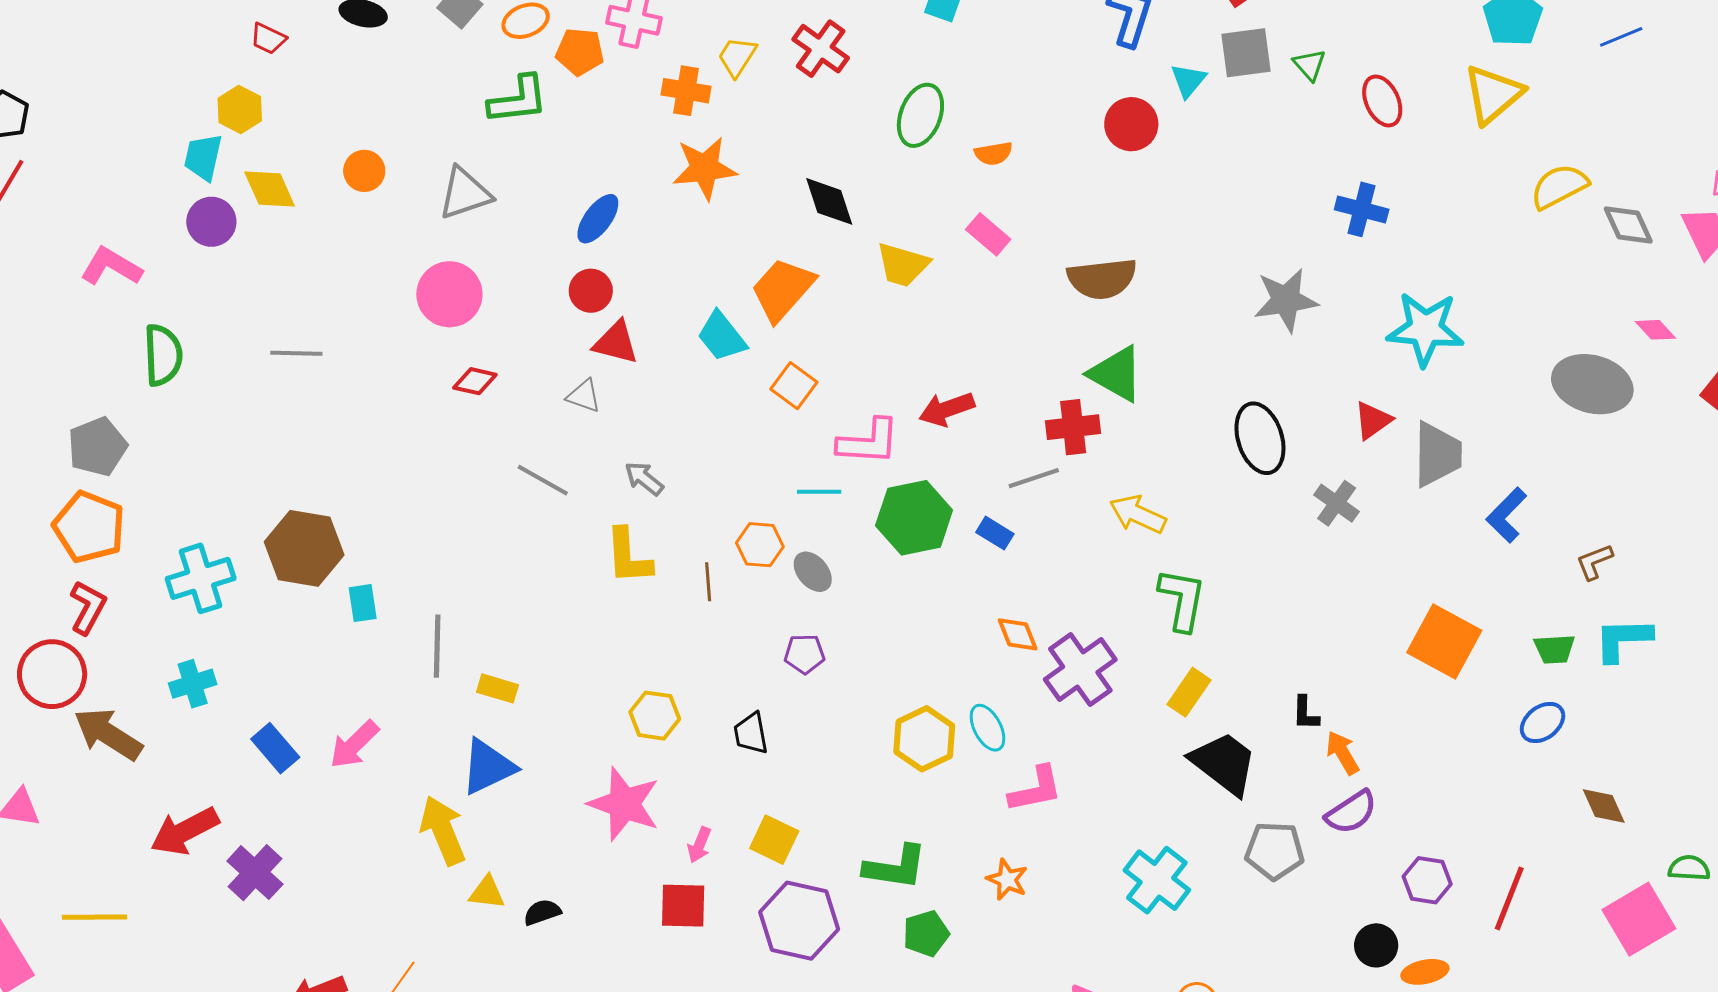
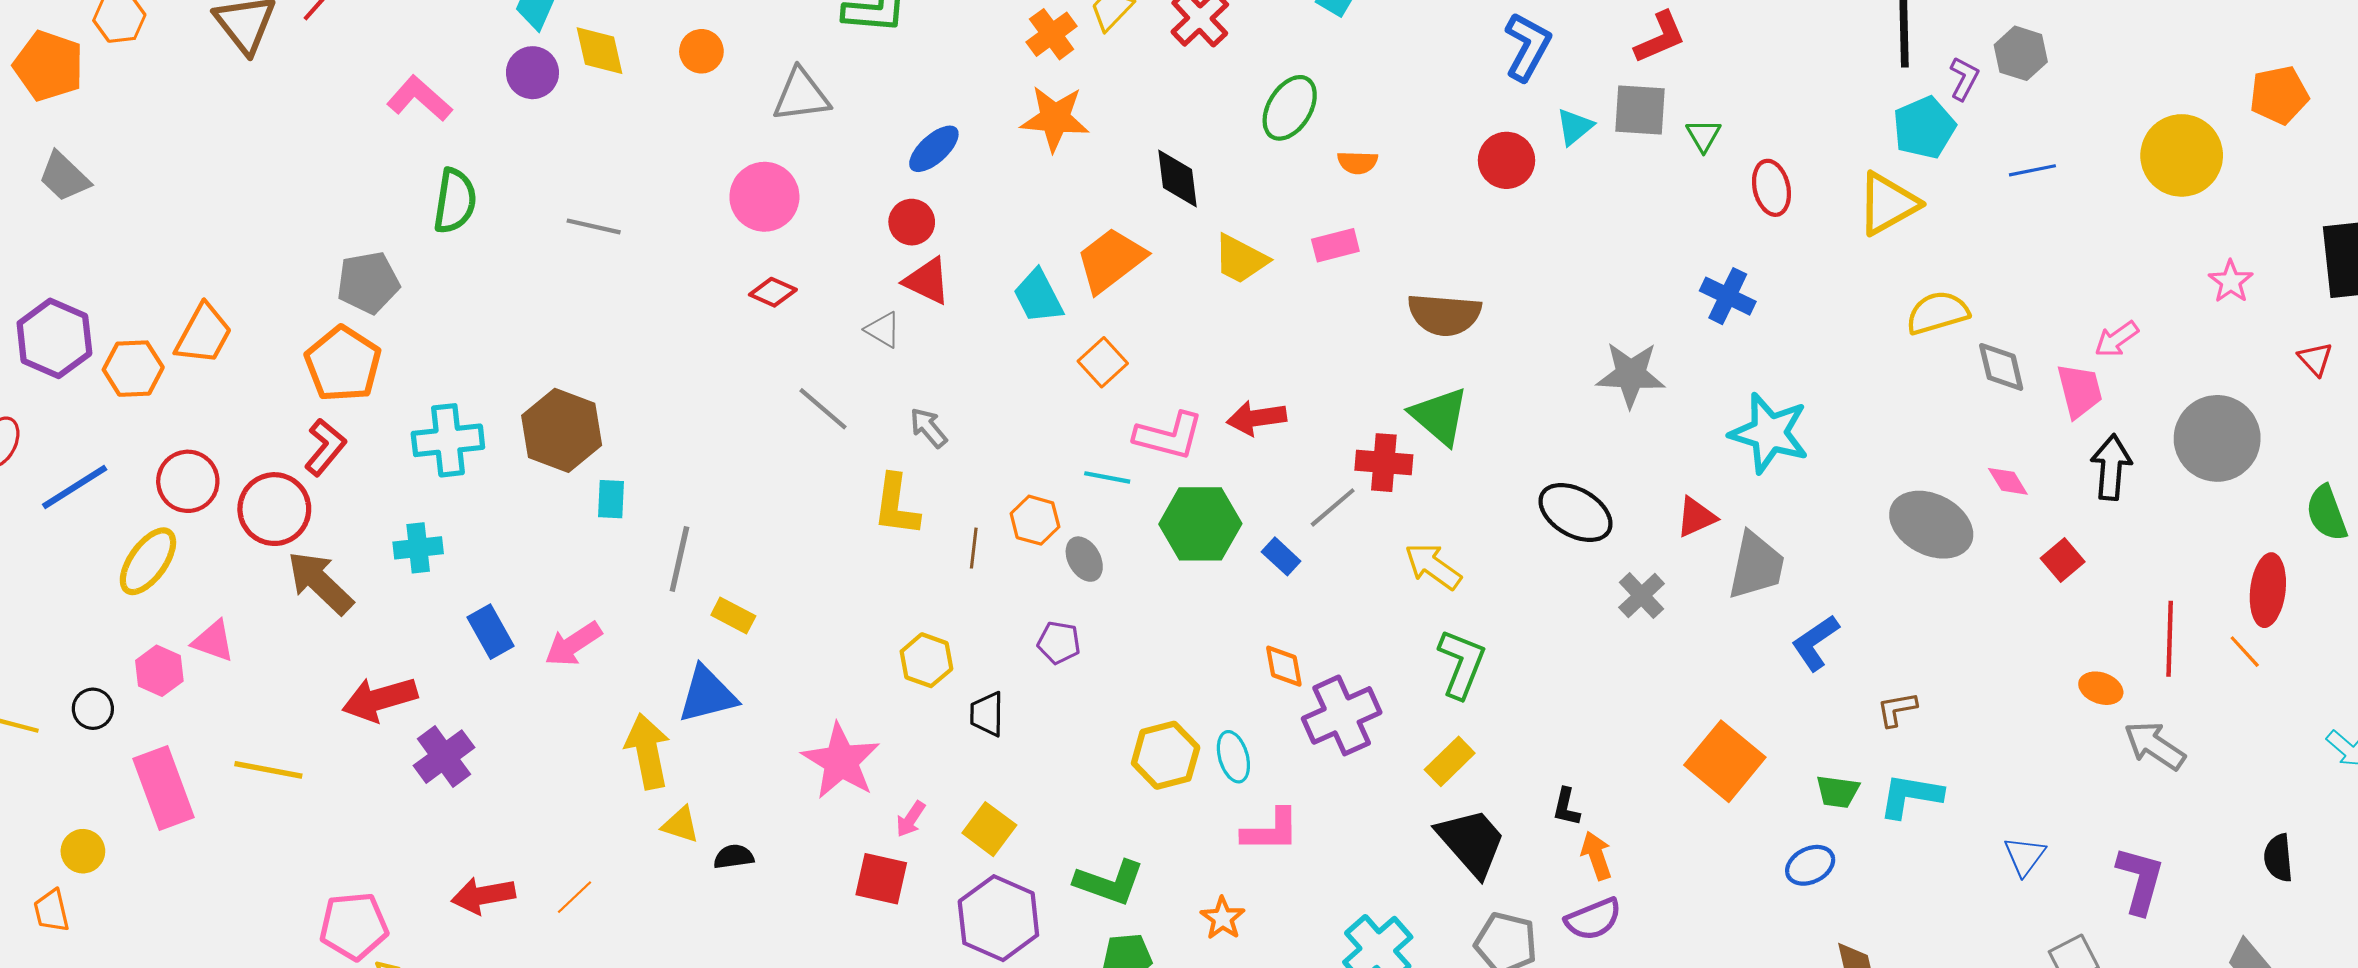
orange cross: (686, 91) -> (1052, 34), turned 33
pink rectangle: (988, 234) -> (1335, 245), turned -66
black ellipse: (1260, 438) -> (1575, 513), turned -54
gray line: (1034, 478) -> (1333, 507), turned -33
yellow hexagon: (655, 716) -> (926, 660), moved

